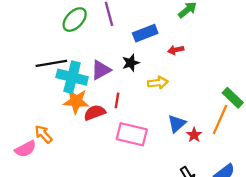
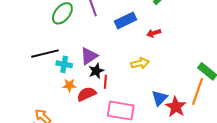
black star: (131, 63) -> (96, 71), moved
cyan cross: (72, 77) -> (64, 64), size x0.6
orange star: (76, 101) -> (69, 85), size x0.6
red star: (194, 135) -> (176, 107), size x1.5

